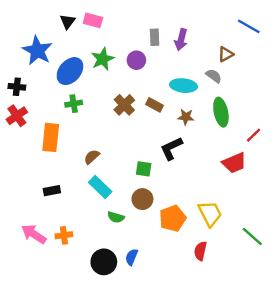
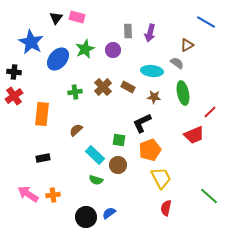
green cross: (74, 104) -> (75, 92), moved
cyan rectangle: (100, 187) -> (95, 155), moved
yellow trapezoid: (210, 214) -> (161, 178), moved
orange pentagon: (173, 218) -> (150, 150), moved
blue semicircle: (132, 257) -> (109, 213), turned 32

